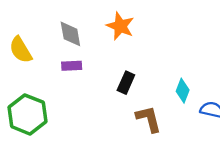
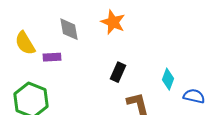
purple rectangle: (72, 66) -> (52, 57), moved

